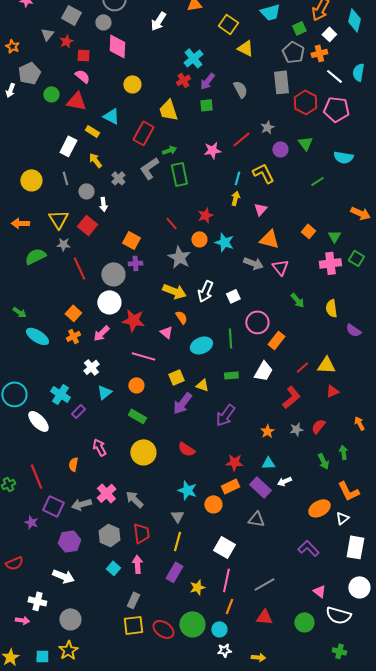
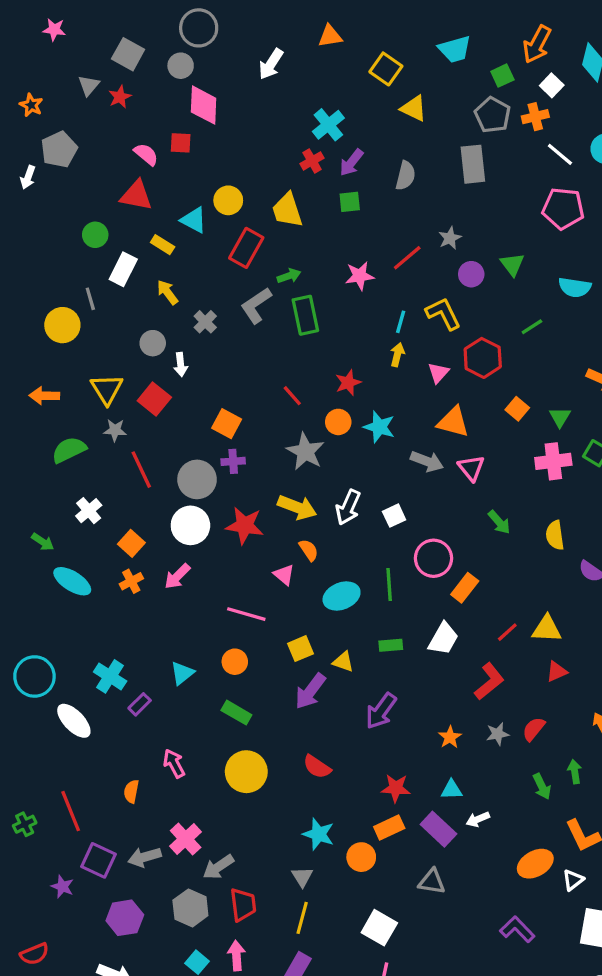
red square: (83, 55) -> (181, 143), moved
yellow circle: (132, 84) -> (228, 200), moved
gray semicircle: (240, 89) -> (406, 176), turned 42
green circle: (51, 94) -> (95, 235), moved
red hexagon: (305, 102) -> (483, 358), moved
gray line: (65, 178) -> (90, 299), moved
red star: (133, 320) -> (245, 525), moved
white cross: (91, 367) -> (89, 511), moved
gray arrow: (134, 499) -> (218, 867), moved, turned -78

